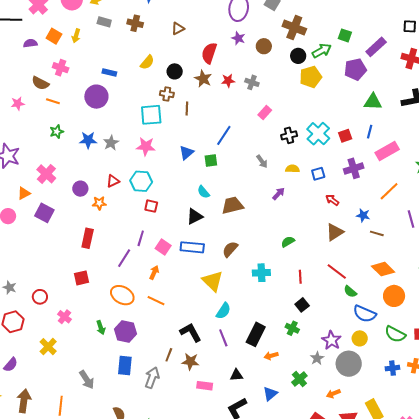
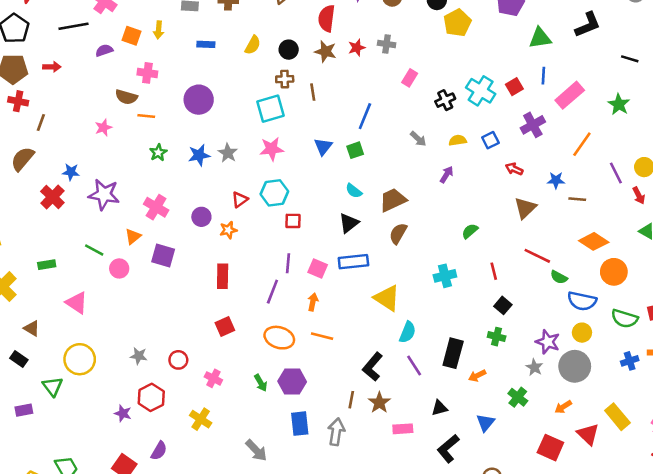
blue rectangle: (109, 72) -> (206, 44), moved
brown semicircle: (230, 249) -> (398, 233), moved
black L-shape: (191, 332) -> (373, 367), turned -100
brown star: (190, 362) -> (379, 403), turned -30

